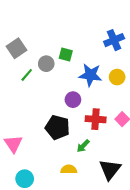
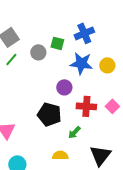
blue cross: (114, 40) -> (84, 33), moved
green line: (27, 75) -> (11, 59), moved

